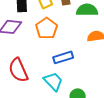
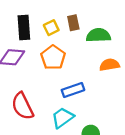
cyan trapezoid: (53, 81) -> (63, 118), turned -80

